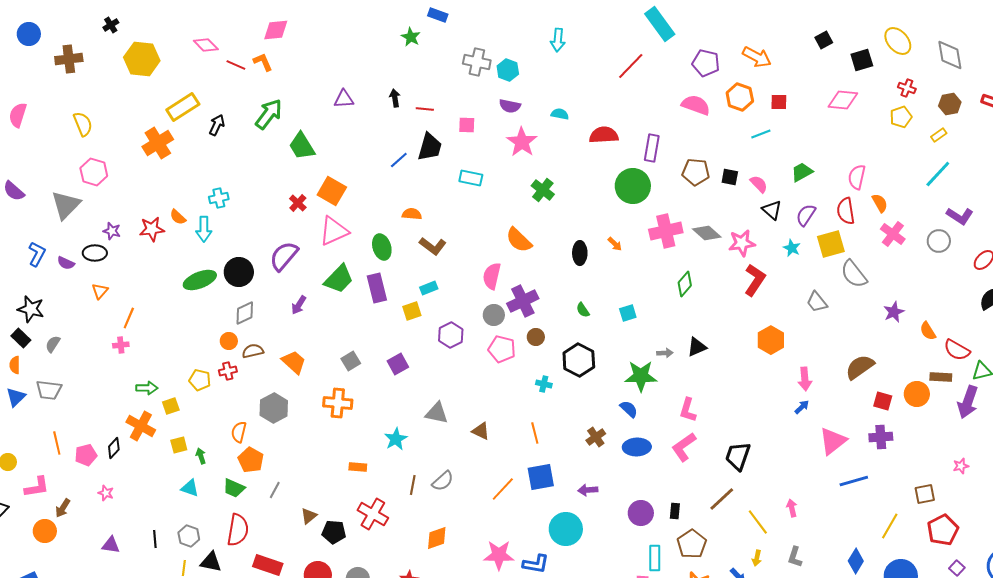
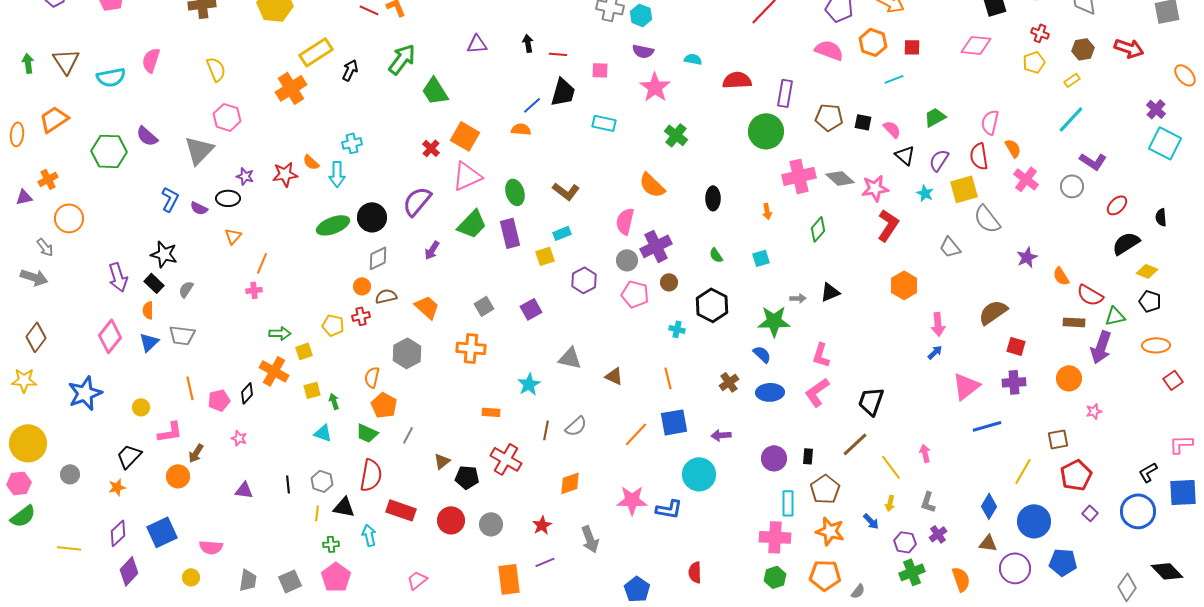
orange semicircle: (412, 214) -> (521, 129), moved
orange arrow: (615, 244) -> (767, 211), moved, turned 35
orange circle: (917, 394) -> (1069, 378), moved

